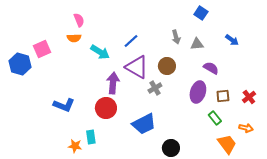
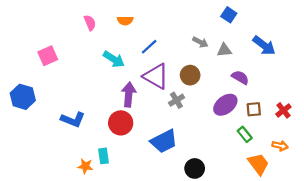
gray arrow: (176, 37) -> (200, 42), turned -48
orange semicircle: (74, 38) -> (125, 20), moved
blue arrow: (232, 40) -> (264, 46), size x1.5
blue hexagon: (20, 64) -> (23, 97), moved
purple ellipse: (198, 92) -> (225, 105), turned 35

